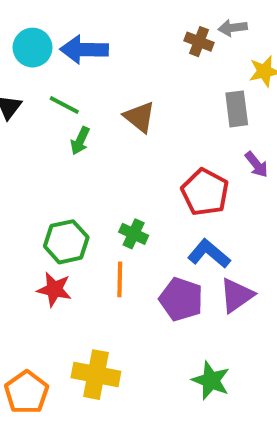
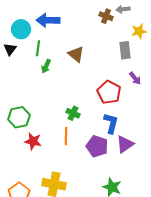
cyan circle: (33, 48) -> (21, 29), moved
green line: (64, 105) -> (38, 48), turned 70
green hexagon: (66, 242) -> (19, 117), moved
blue L-shape: (209, 254) -> (111, 123), turned 65

